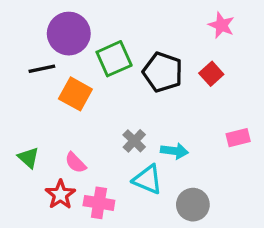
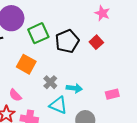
black pentagon: (163, 72) -> (67, 41), turned 30
orange square: (75, 94) -> (26, 64), moved
pink rectangle: (238, 138) -> (112, 94), moved

